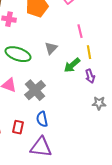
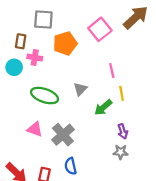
purple arrow: (90, 76) -> (123, 131), moved
gray star: (99, 103) -> (121, 152), moved

